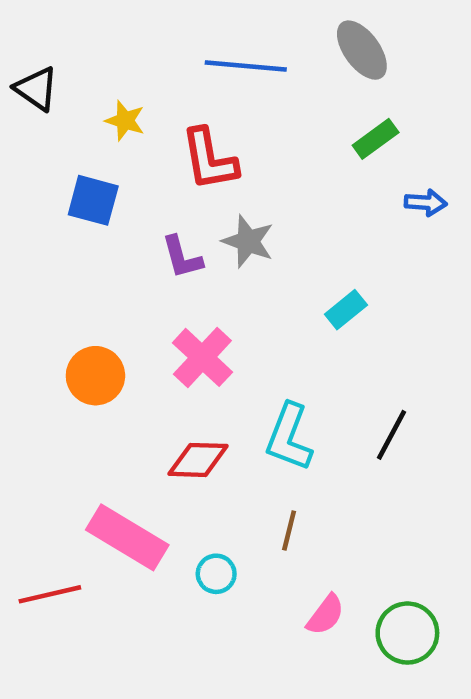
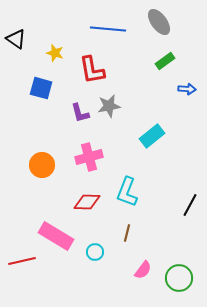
gray star: (248, 241) -> (109, 106), turned -30
cyan rectangle: (346, 310) -> (152, 136), size x1.4
pink cross: (202, 357) -> (89, 157), turned 32
black line: (391, 435) -> (190, 205), moved

